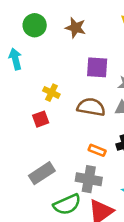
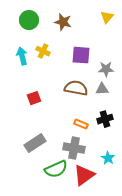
cyan arrow: (15, 59) -> (22, 56), moved
yellow cross: (51, 93) -> (43, 51), moved

